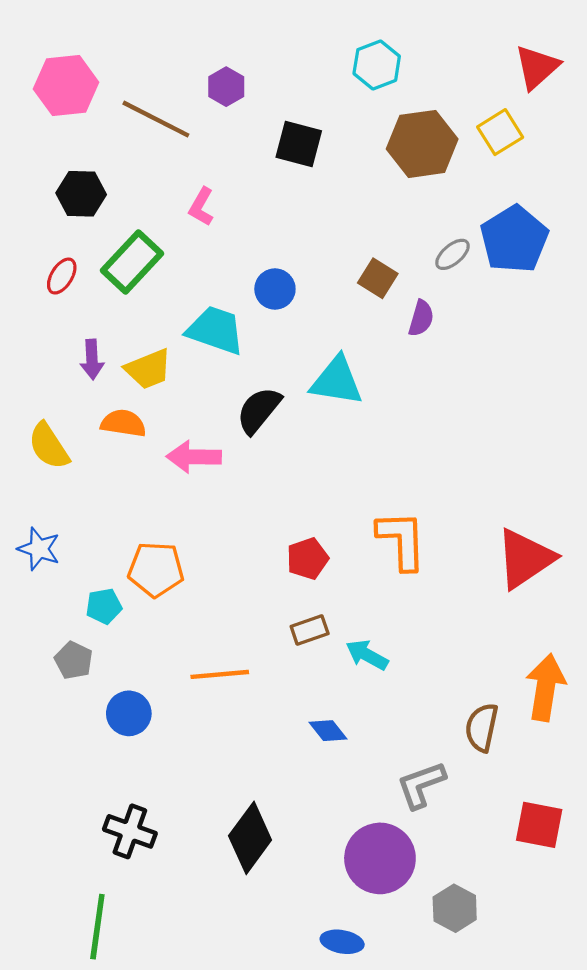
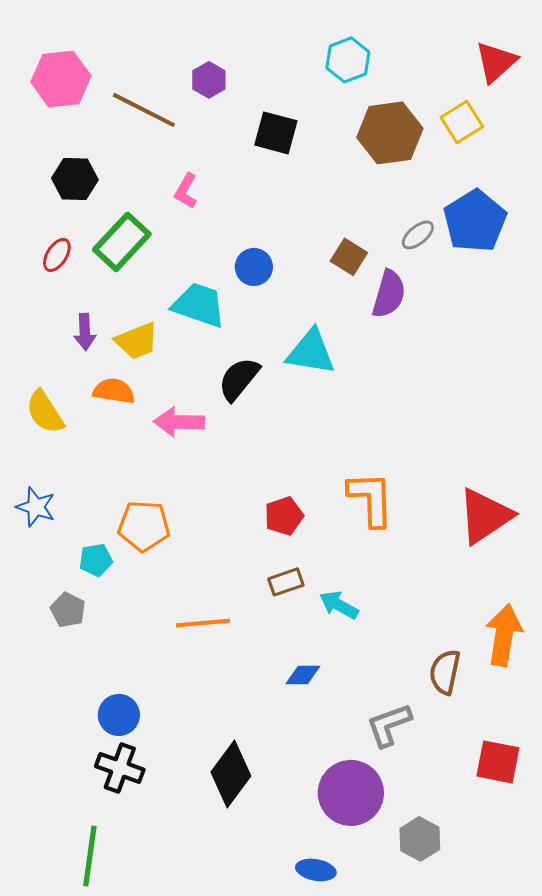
purple semicircle: (421, 318) -> (389, 294), size x1.4
blue circle: (129, 713) -> (119, 715), moved
blue diamond: (328, 731) -> (303, 675), turned -51

